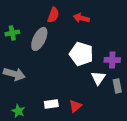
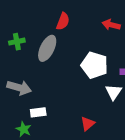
red arrow: (81, 18) -> (111, 25), moved
white rectangle: (51, 104) -> (38, 112), moved

